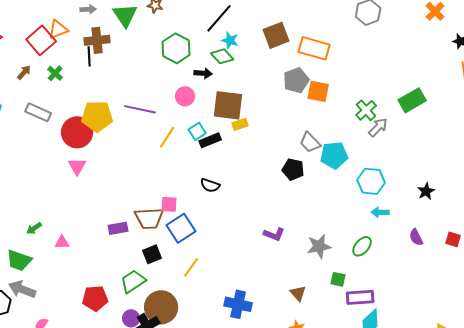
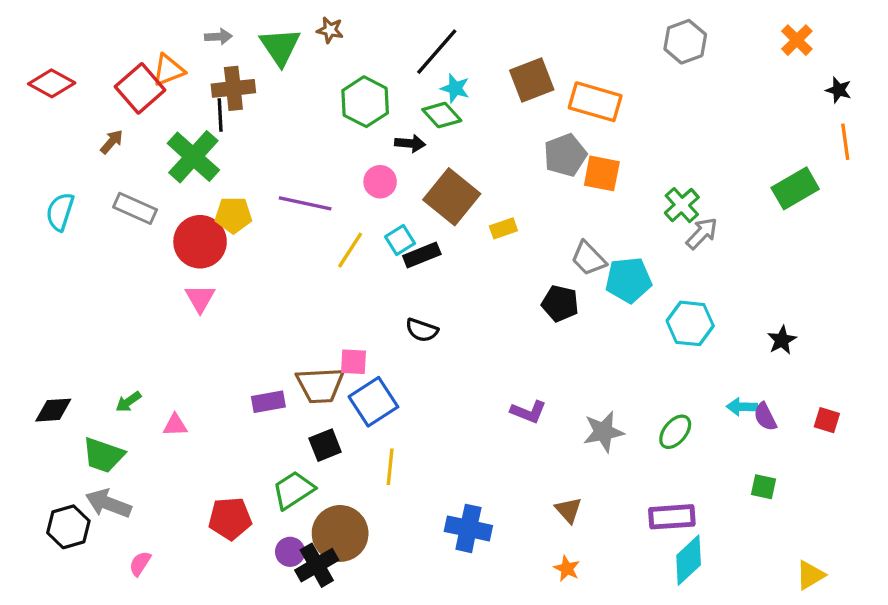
green cross: (55, 73) -> (193, 157), moved, size x2.0
green rectangle: (412, 100) -> (795, 188), moved
brown square: (228, 105) -> (452, 197), turned 32
yellow pentagon: (97, 116) -> (233, 215), size x0.7
yellow rectangle: (240, 124) -> (503, 228), moved
cyan arrow: (380, 212) -> (742, 407), moved
yellow line: (191, 267) -> (390, 467), turned -30
green square: (338, 279) -> (764, 487), moved

